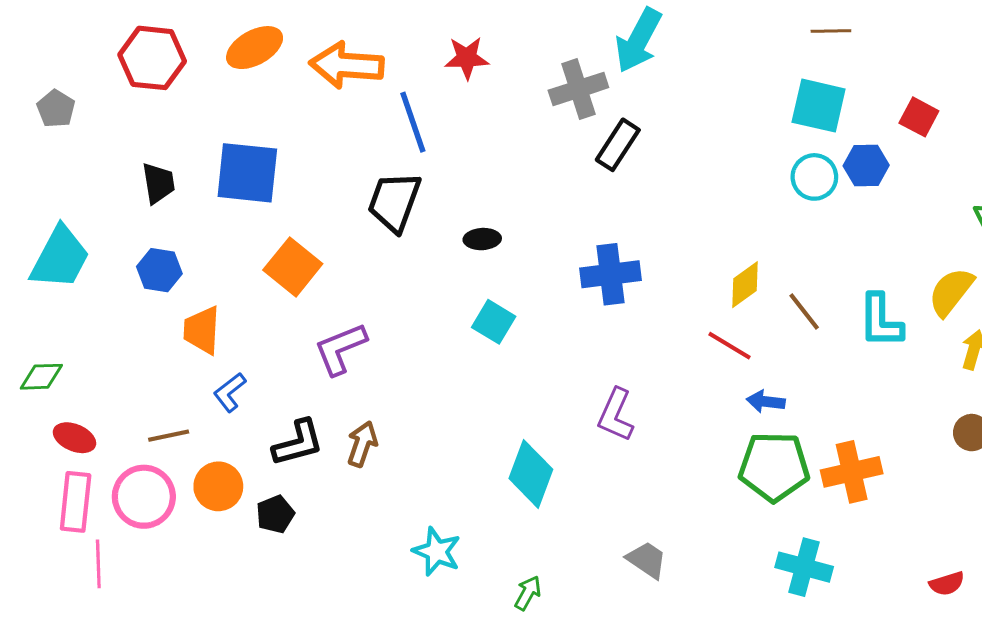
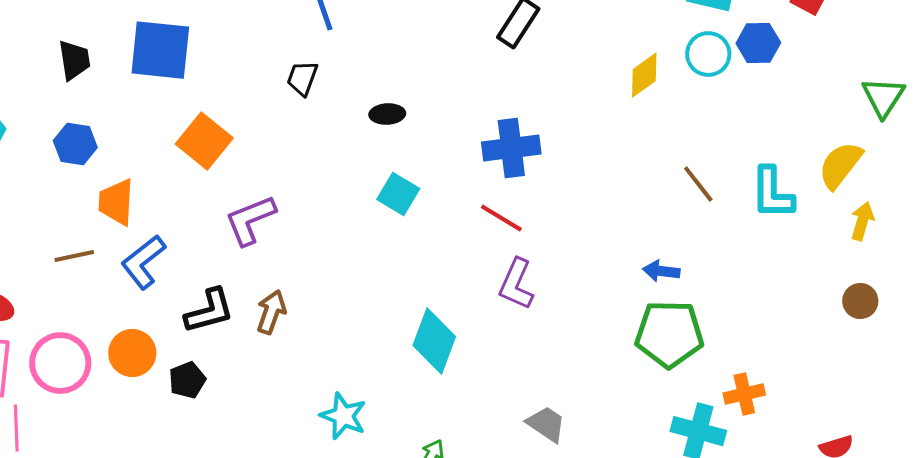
black trapezoid: (394, 202) -> (302, 78), size x0.6
yellow diamond: (745, 285) -> (644, 75), moved
red line: (730, 346) -> (501, 218), moved
blue L-shape: (230, 392) -> (143, 262), size x1.4
brown line: (169, 436) -> (74, 256), moved
orange cross: (852, 472) -> (744, 394), moved, size x0.7

